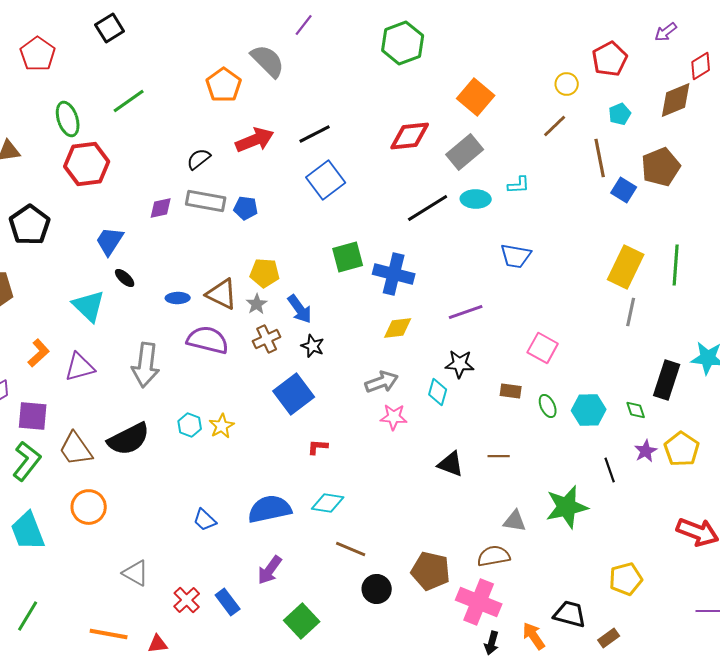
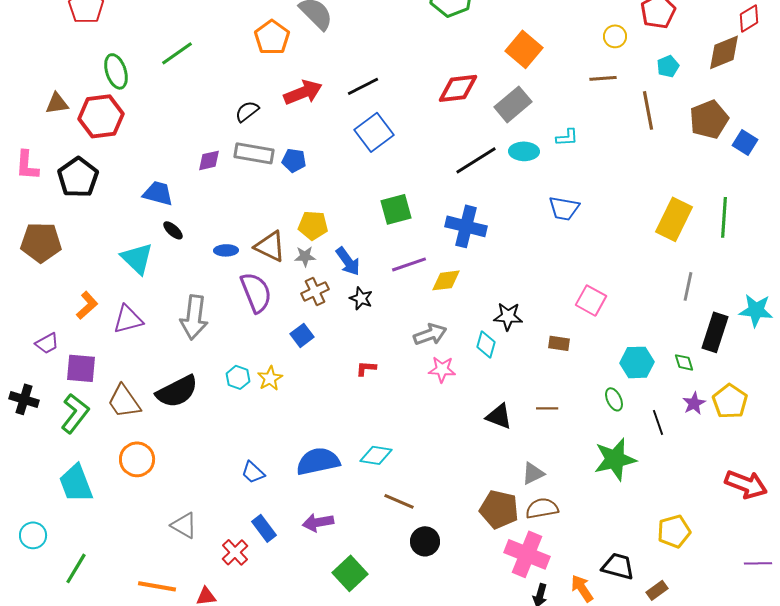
brown line: (555, 126) -> (603, 78), turned 40
red hexagon: (87, 164) -> (101, 116), moved
blue square: (624, 190) -> (745, 142), moved
blue trapezoid: (110, 241) -> (158, 193), turned 72
blue cross: (394, 274) -> (466, 226), moved
gray star: (257, 304) -> (305, 256), turned 30
purple line: (466, 312) -> (409, 264), moved
gray line: (631, 312) -> (688, 286), moved
purple semicircle: (208, 340) -> (256, 292), turned 54
blue square: (294, 394) -> (302, 335), moved, size x0.6
green ellipse: (548, 406) -> (614, 399), moved
red L-shape: (318, 447) -> (366, 368), moved
gray triangle: (515, 521) -> (533, 473), moved, turned -35
purple arrow: (270, 570) -> (318, 522), turned 44
brown pentagon: (431, 571) -> (499, 509), moved
blue rectangle: (228, 602) -> (264, 528), moved

